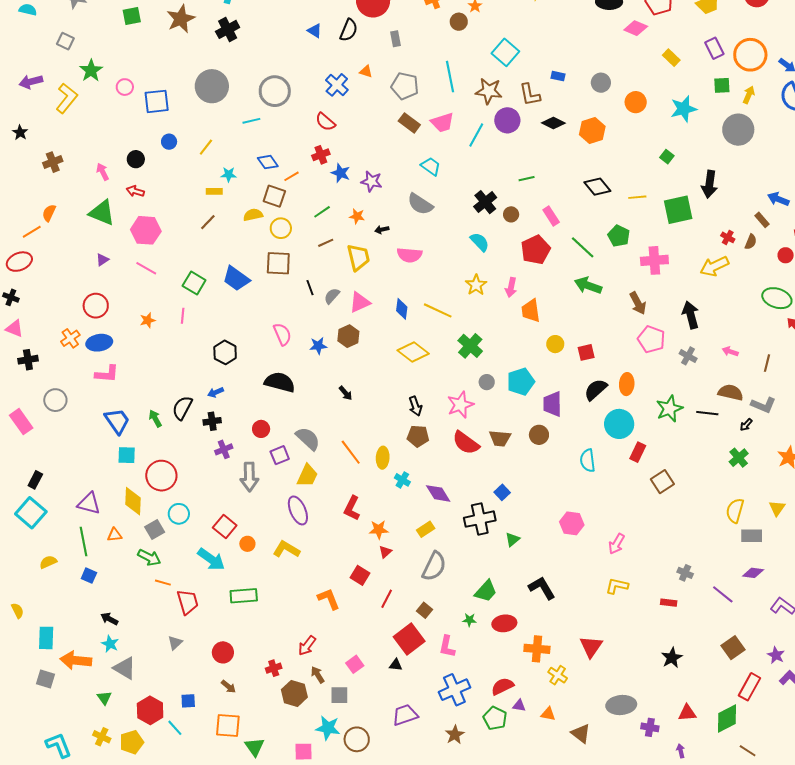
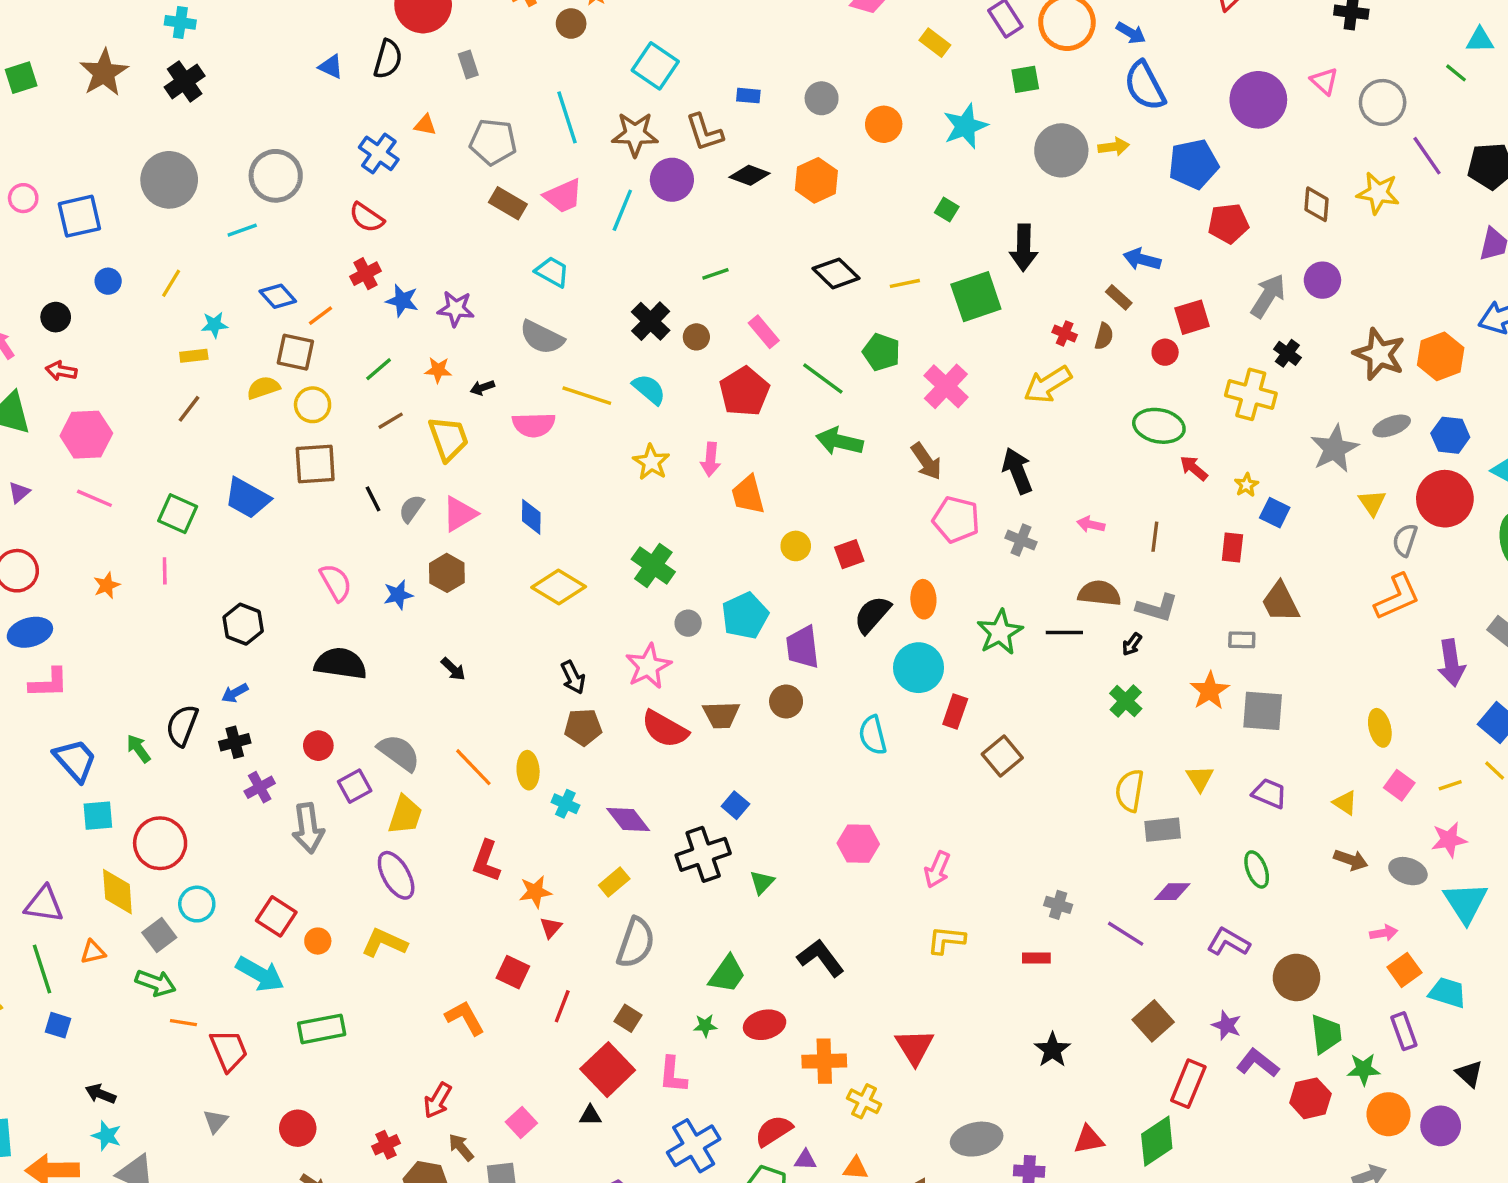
yellow arrow: (749, 95) -> (1114, 147), moved, turned 66
pink cross: (654, 260) -> (946, 386), turned -36
yellow line: (438, 310) -> (587, 396), moved

